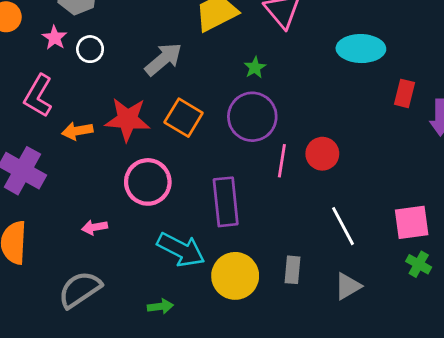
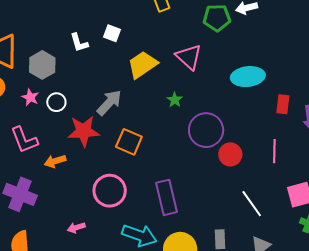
pink L-shape: (38, 96) -> (24, 140), turned -44
purple circle: (252, 117) -> (206, 130), moved
red star: (127, 119) -> (84, 131), moved
pink line: (282, 161) -> (274, 151), moved

